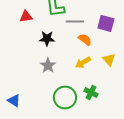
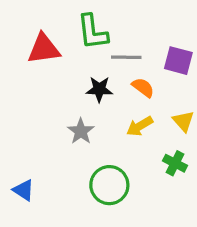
red triangle: (26, 16) -> (44, 49), size x1.5
black star: (47, 38) -> (99, 89), moved
green cross: (91, 92) -> (175, 163), moved

